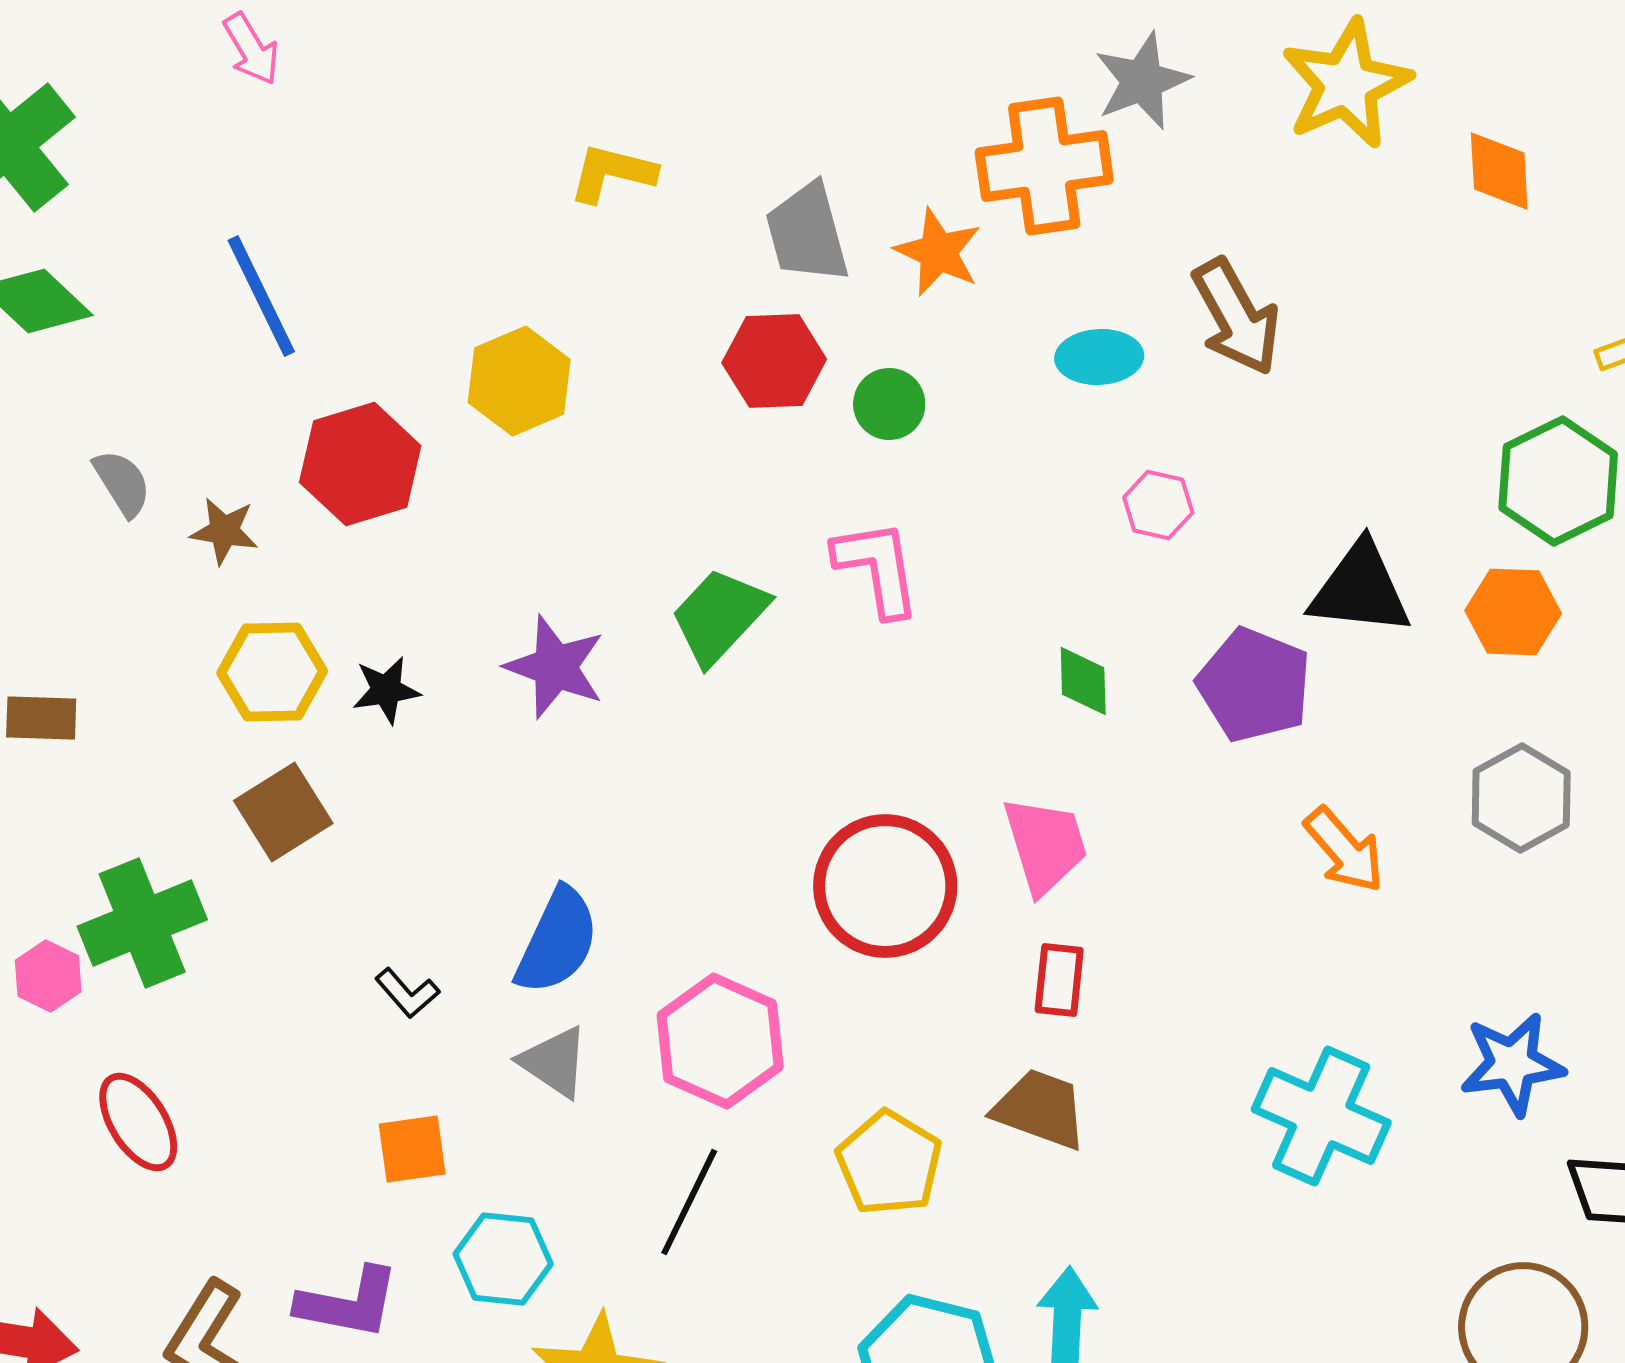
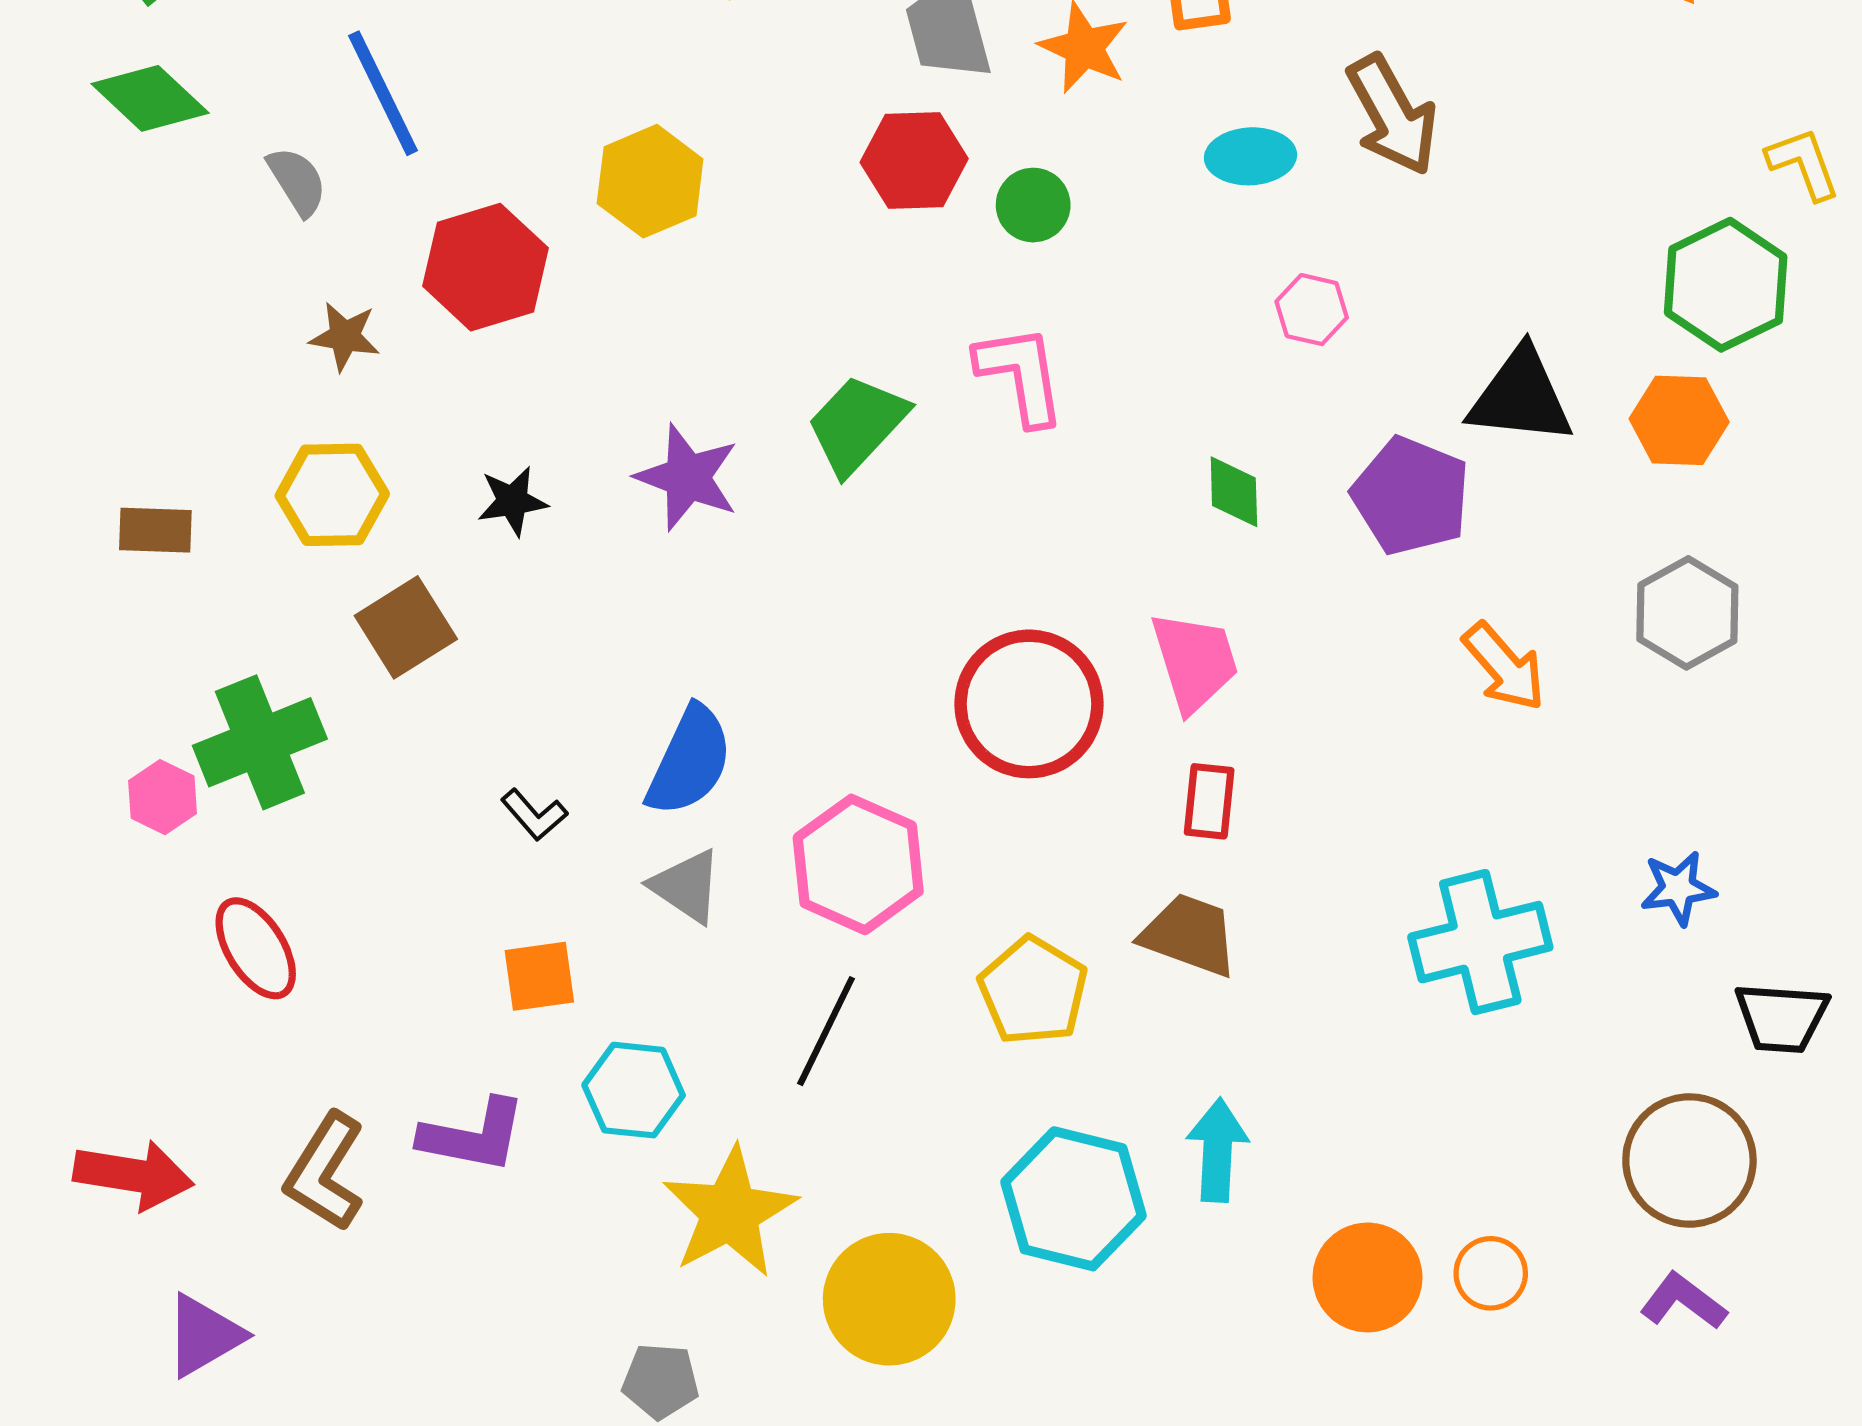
gray semicircle: (122, 483) -> (297, 181), moved
yellow hexagon: (272, 672) -> (332, 495), moved
blue star: (1512, 1064) -> (1678, 888), size x0.7
cyan cross: (1321, 1116) -> (1480, 942), turned -38

